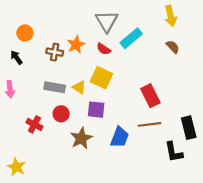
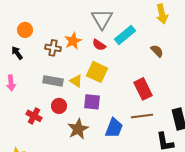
brown semicircle: (173, 47) -> (157, 51), moved

